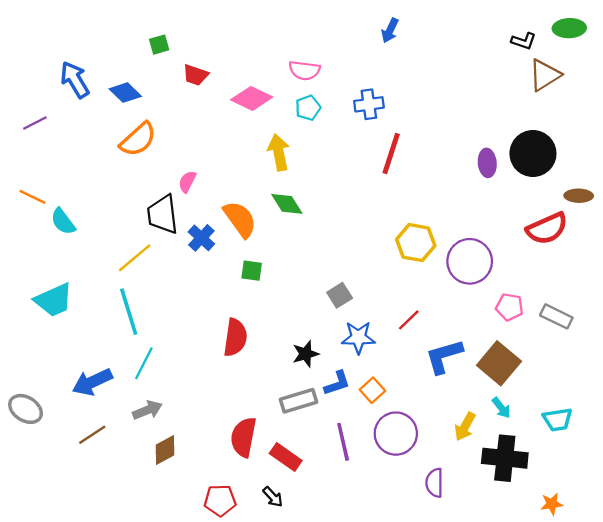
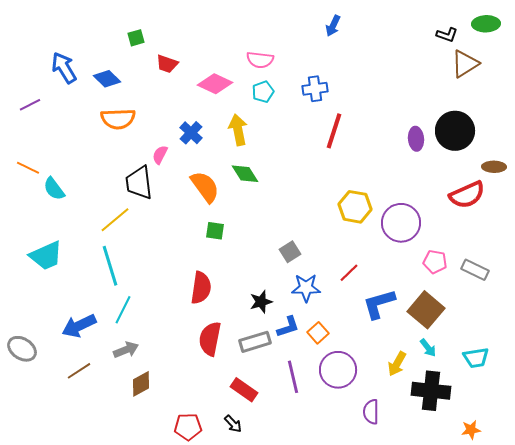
orange semicircle: (138, 139) -> (118, 119), turned 40
blue cross: (201, 238) -> (191, 133), moved
red semicircle: (243, 437) -> (210, 339), moved

